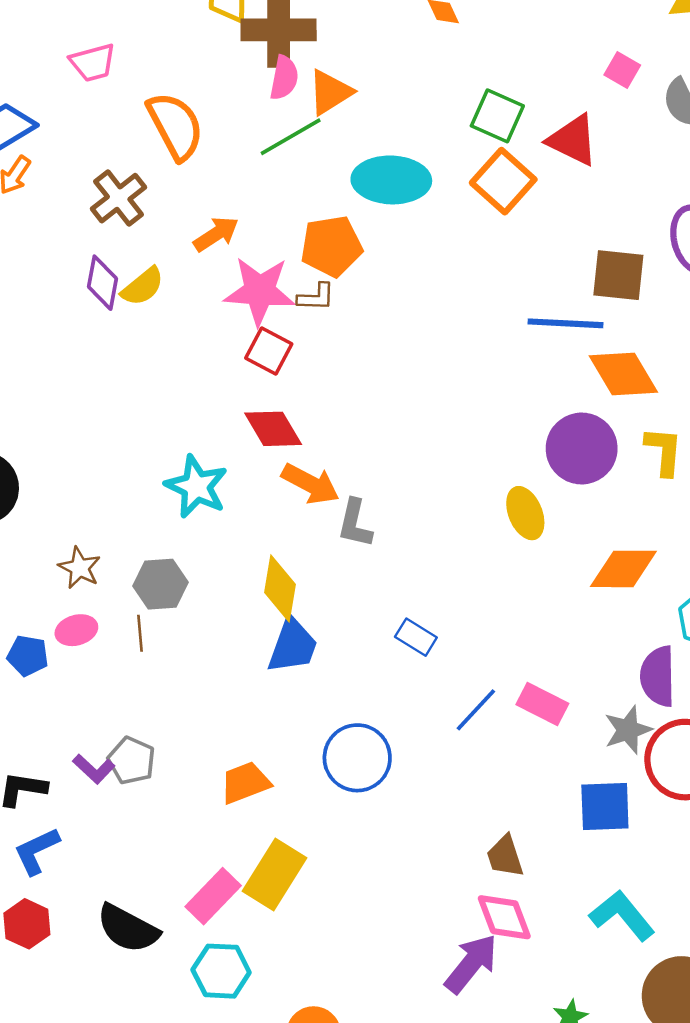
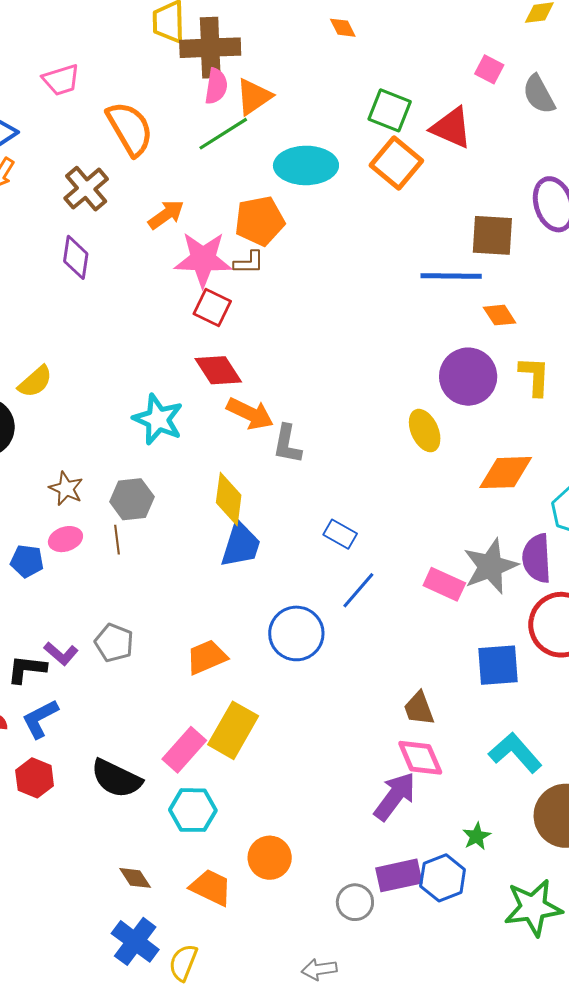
yellow semicircle: (143, 287) -> (35, 382), moved
orange diamond: (623, 374) -> (500, 315), size x0.6
blue line: (476, 710) -> (358, 590), moved
gray star: (628, 730) -> (490, 566), moved, size x1.4
purple L-shape: (94, 769) -> (61, 654), moved

